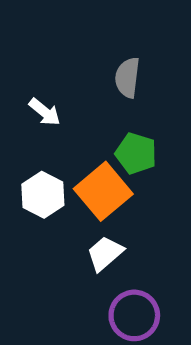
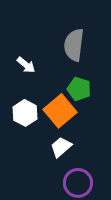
gray semicircle: (127, 78) -> (74, 45), size x1.4

